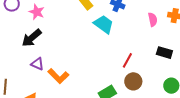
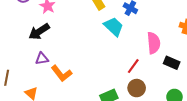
pink semicircle: (153, 20) -> (154, 43), moved, size x1.5
purple triangle: (37, 64) -> (42, 59), turned -40

